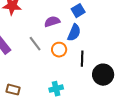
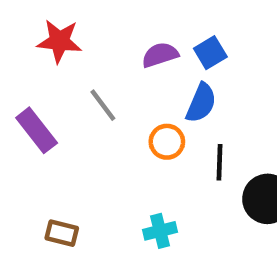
purple semicircle: (52, 22) -> (160, 55), moved
gray line: (35, 44) -> (103, 105), moved

